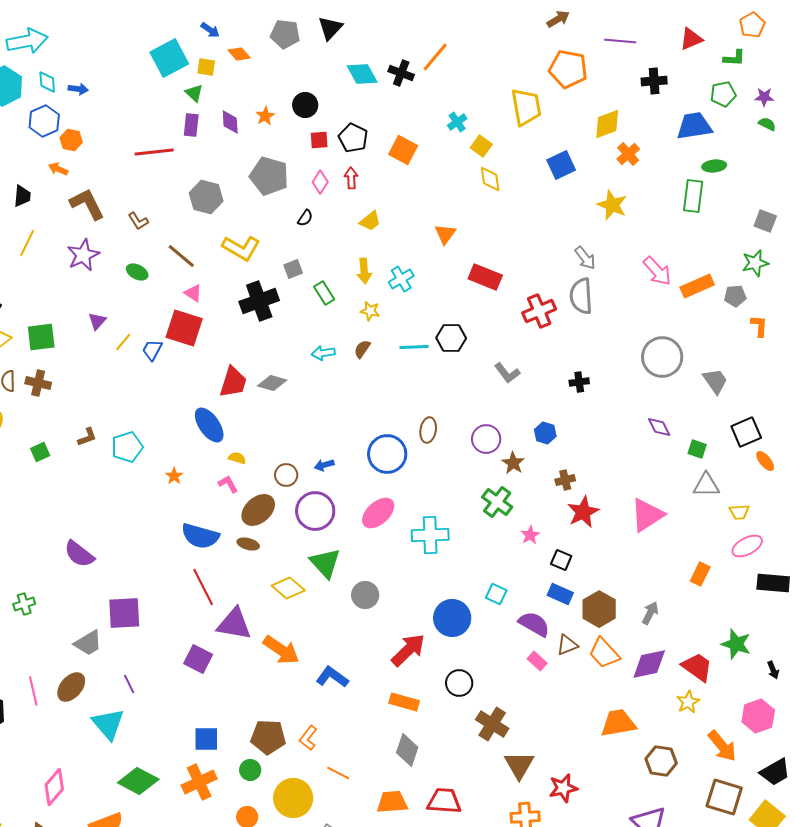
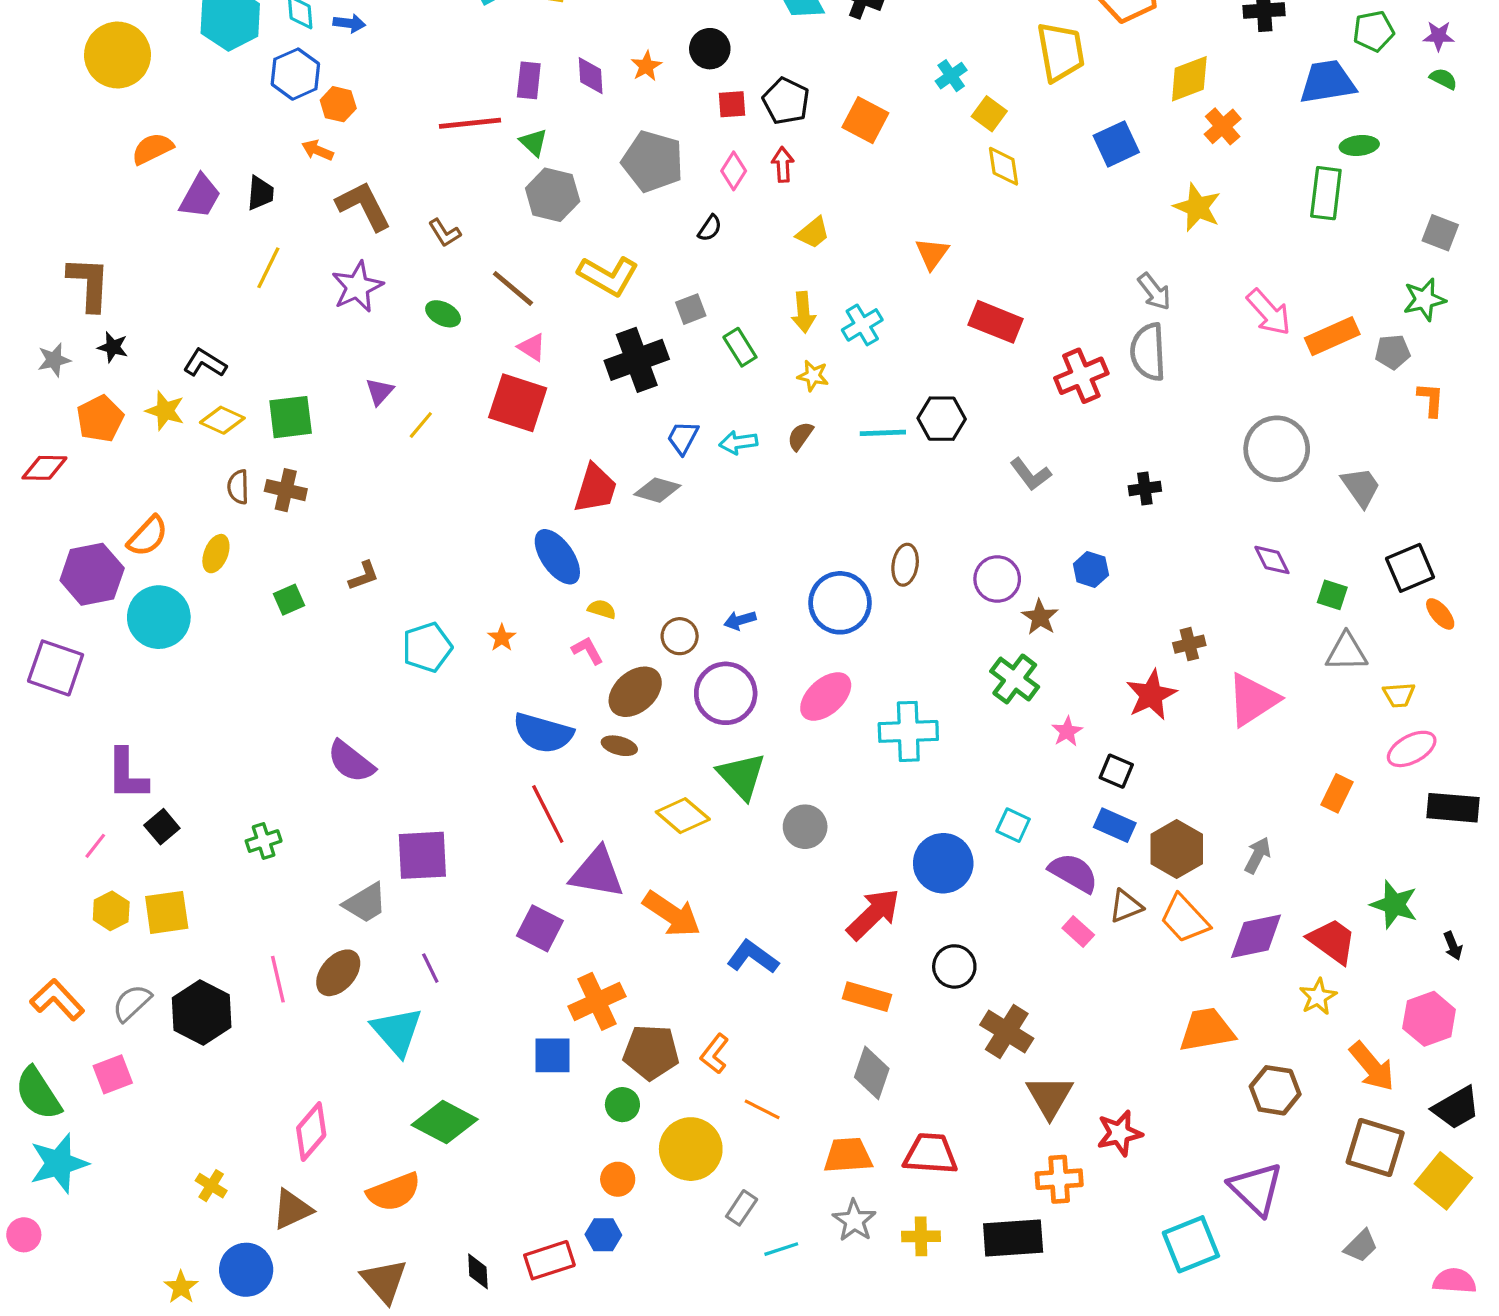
green triangle: (194, 93) -> (534, 142), moved
blue trapezoid: (152, 350) -> (683, 438), moved
cyan pentagon: (127, 447) -> (427, 647), moved
brown cross: (565, 480) -> (1189, 644), moved
orange cross: (199, 782) -> (597, 1001), moved

